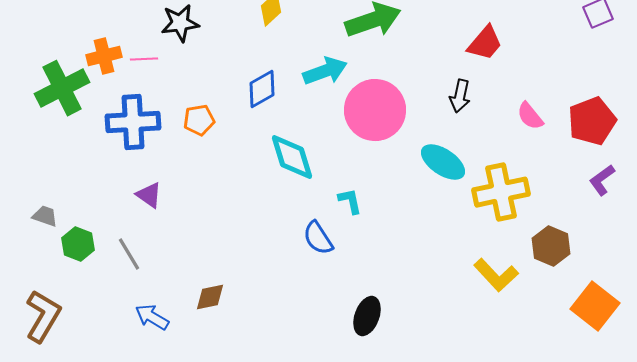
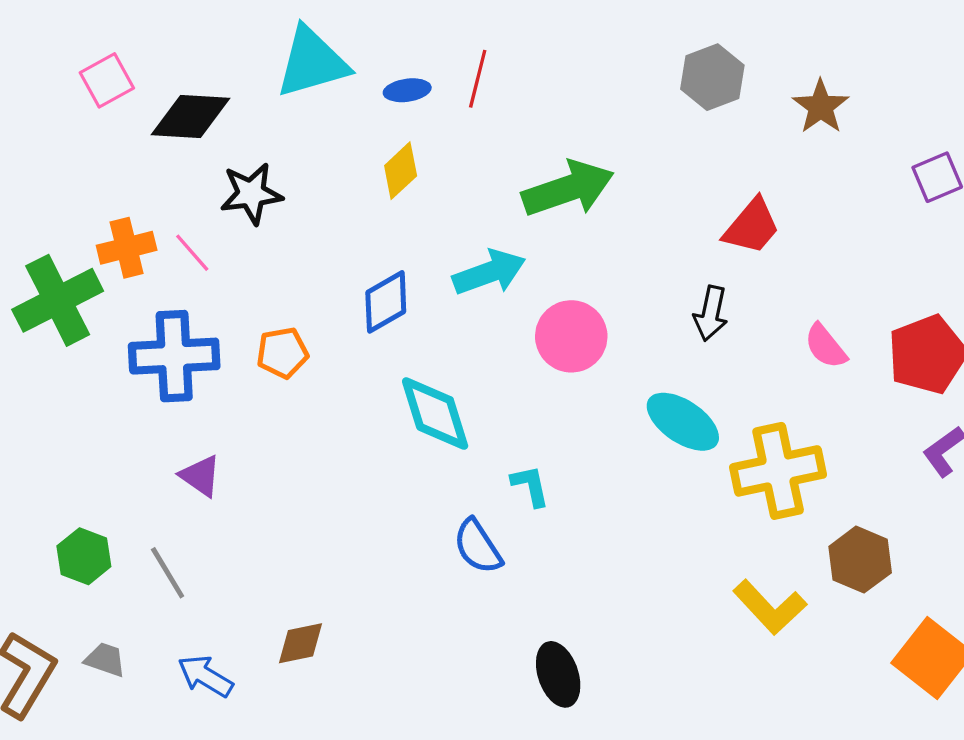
pink line: (144, 59) -> (192, 253), turned 52
pink circle: (375, 110) -> (571, 336), size x0.7
gray trapezoid: (45, 216) -> (105, 660), moved
black ellipse: (367, 316) -> (558, 674), turned -39

